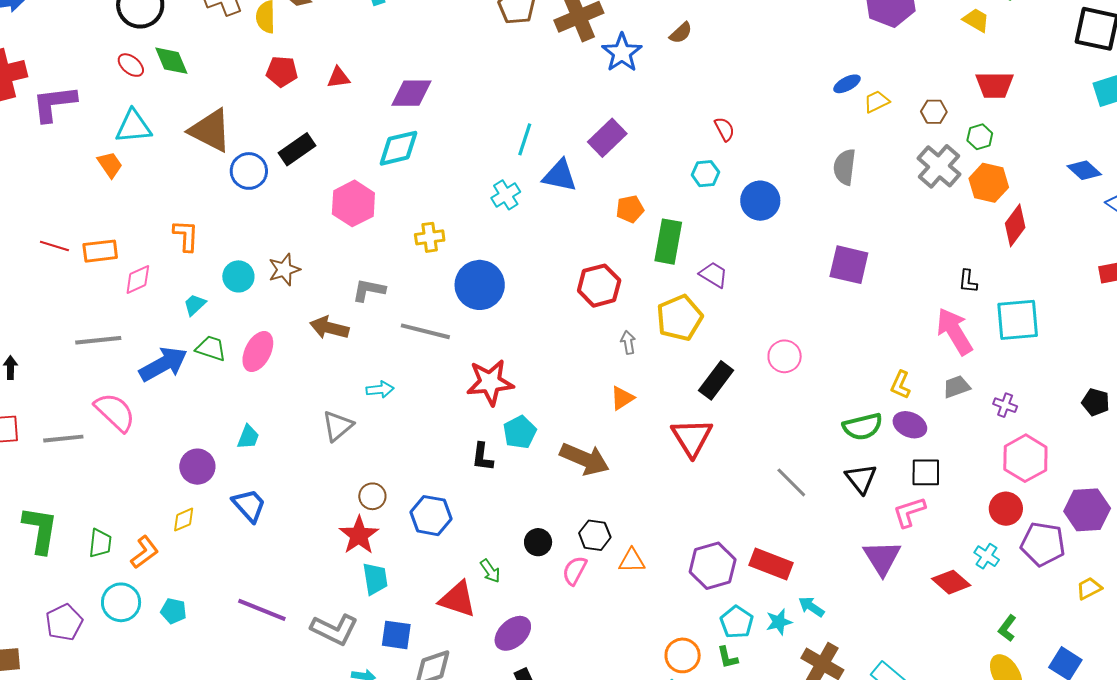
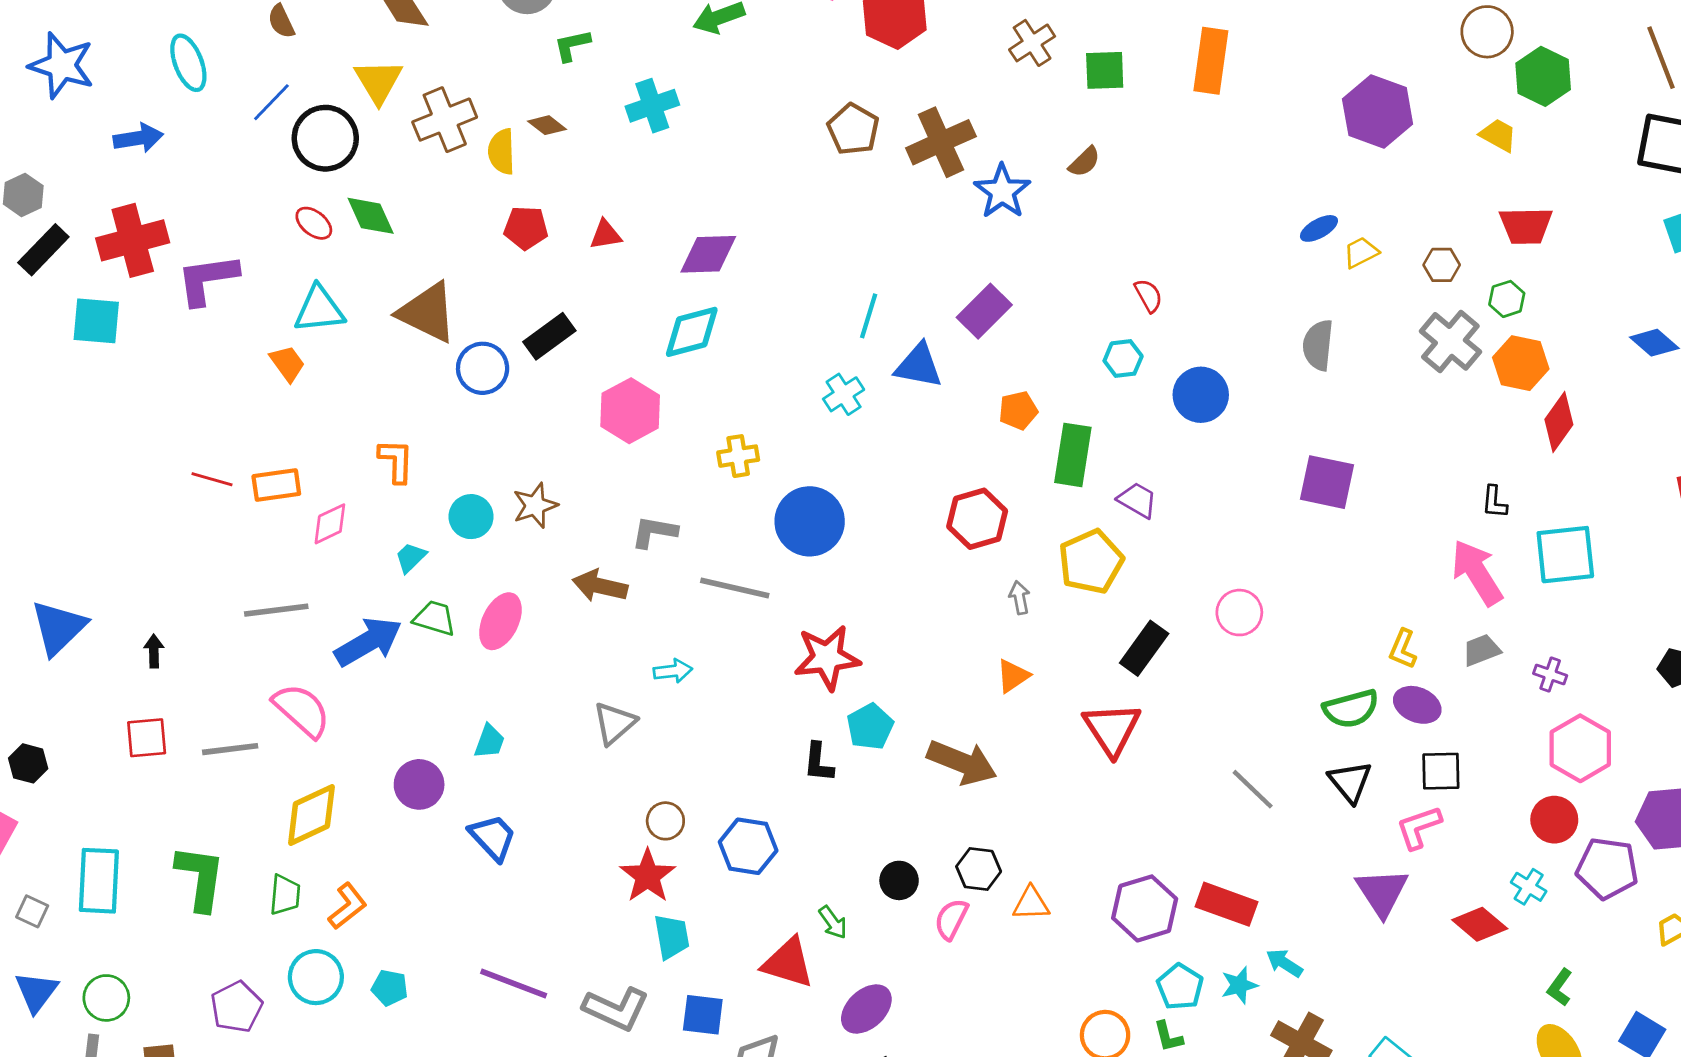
yellow diamond: (184, 520) -> (311, 815), moved, size x1.8

